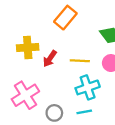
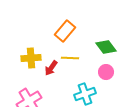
yellow line: (80, 61) -> (70, 58), moved

